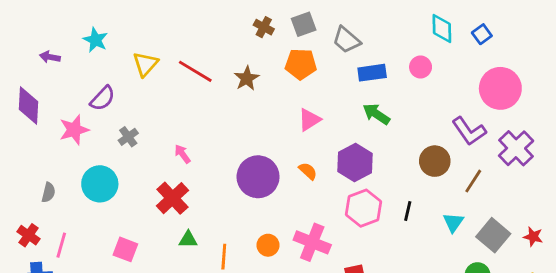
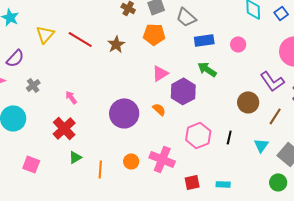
pink circle: (421, 67) -> (238, 44), moved
purple hexagon: (355, 163) -> (183, 91), moved
green triangle: (188, 239) -> (75, 157), turned -32

